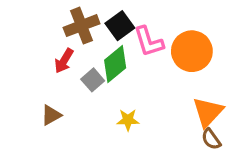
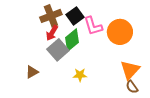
red arrow: (64, 61) -> (52, 33), moved
gray square: (93, 80) -> (58, 50), size x1.5

